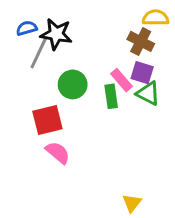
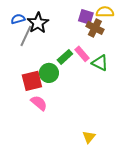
black star: (56, 34) -> (38, 23), turned 30
purple square: (142, 73) -> (86, 17), moved
green circle: (73, 84) -> (49, 73), moved
green rectangle: (111, 96) -> (65, 57), moved, turned 56

